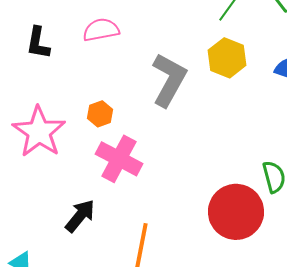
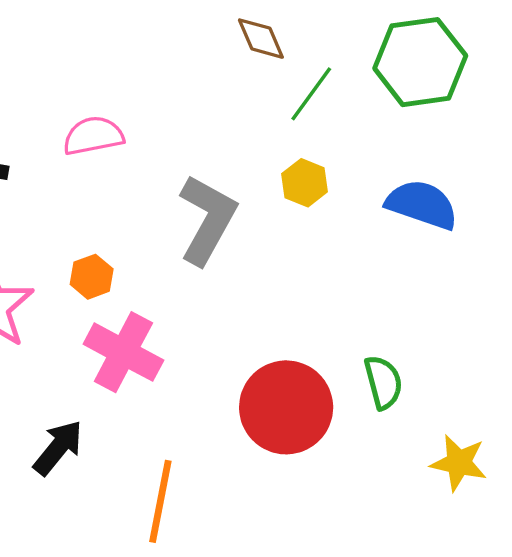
yellow hexagon: (227, 58) -> (305, 183), size x0.7
red circle: (236, 212) -> (286, 407), moved

